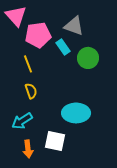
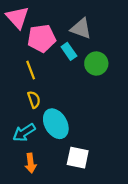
cyan ellipse: (76, 113) -> (56, 124), moved, turned 60
white square: (55, 141) -> (78, 158), moved

